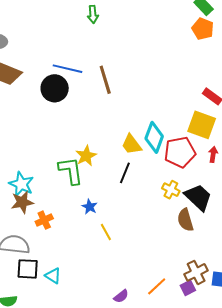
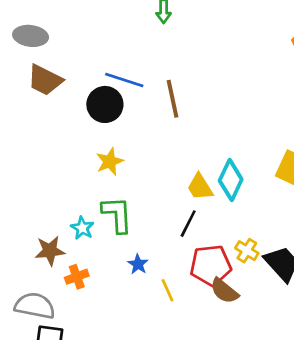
red pentagon: (180, 152) -> (211, 265), moved
yellow star: (86, 156) -> (110, 161), moved
cyan star: (21, 184) -> (82, 228), moved, size x0.7
brown semicircle: (185, 220) -> (224, 291), moved, turned -40
yellow line: (106, 232) -> (168, 290), moved

